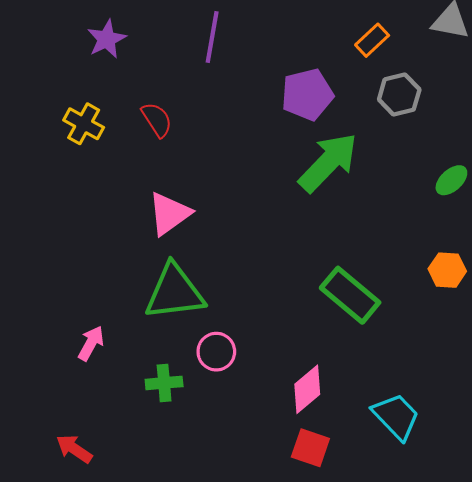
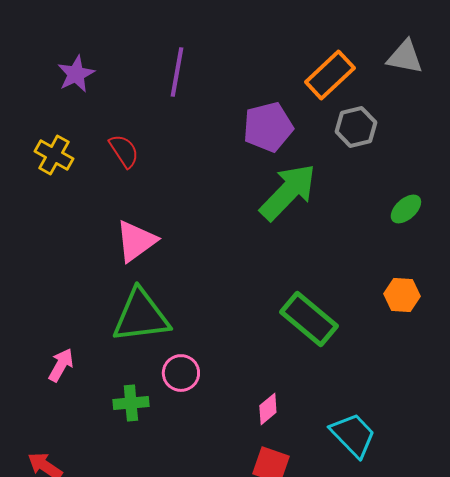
orange rectangle: (372, 40) -> (330, 75), size x1.5
pink diamond: (307, 389) -> (268, 409), size x0.7

